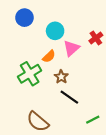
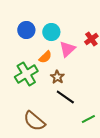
blue circle: (24, 18) -> (26, 30), moved

